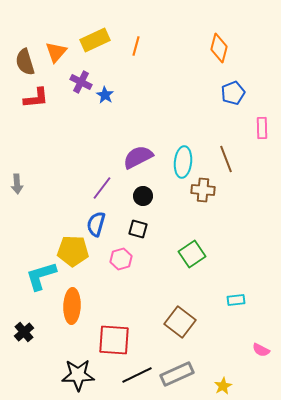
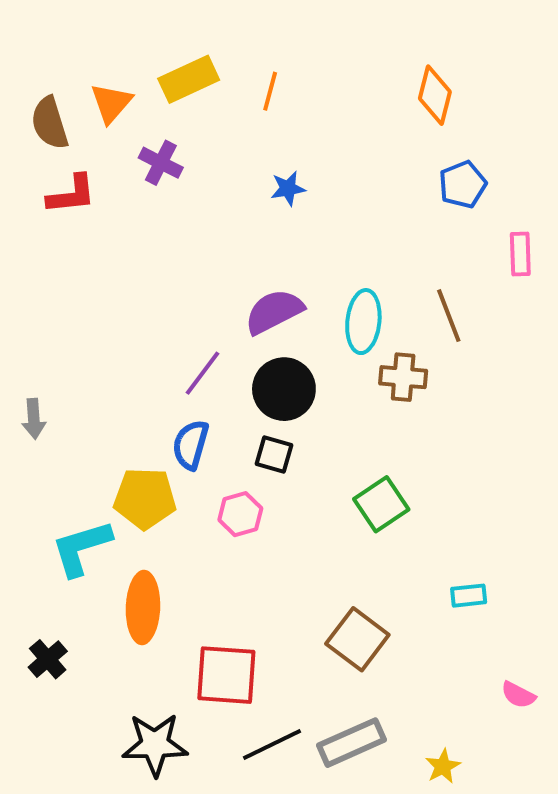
blue star: (105, 95) -> (288, 188), moved, turned 30
gray arrow: (17, 184) -> (34, 419), moved
black circle: (143, 196) -> (284, 389), size x1.6

